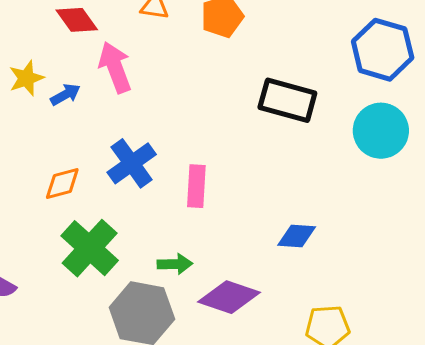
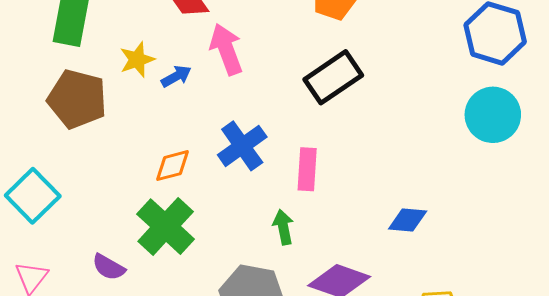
black rectangle: (287, 100) -> (333, 77), moved, turned -50
green cross: (90, 248) -> (166, 227), moved
green arrow: (175, 264) -> (283, 227), moved, turned -100

